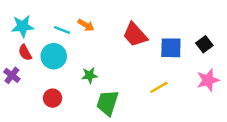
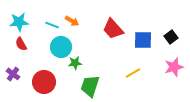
cyan circle: (54, 56) -> (61, 47), moved
purple cross: (12, 75) -> (13, 74), moved
red circle: (53, 98) -> (44, 82), size x1.5

